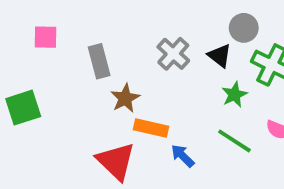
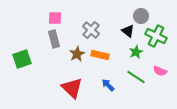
pink square: (45, 37) -> (55, 18), moved
gray cross: (173, 54) -> (91, 30), moved
gray rectangle: (99, 61) -> (54, 39), moved
orange rectangle: (151, 128) -> (100, 55), moved

